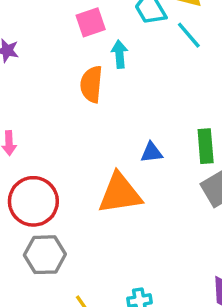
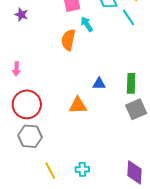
cyan arrow: (119, 54) -> (87, 24), turned -35
orange triangle: (120, 193) -> (78, 105), size x0.7

